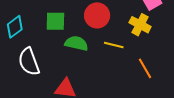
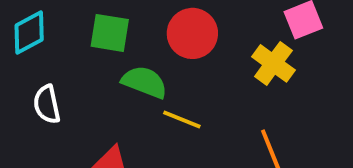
yellow line: (114, 45) -> (182, 119), moved
white semicircle: (29, 62) -> (47, 104), size x0.7

